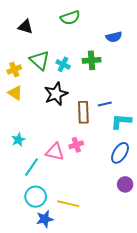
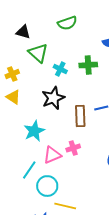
green triangle: (40, 60) -> (38, 53), moved
cyan star: (18, 140) -> (34, 131), moved, size x1.5
pink triangle: (55, 152) -> (52, 155), turned -36
cyan circle: (36, 197) -> (47, 186), moved

